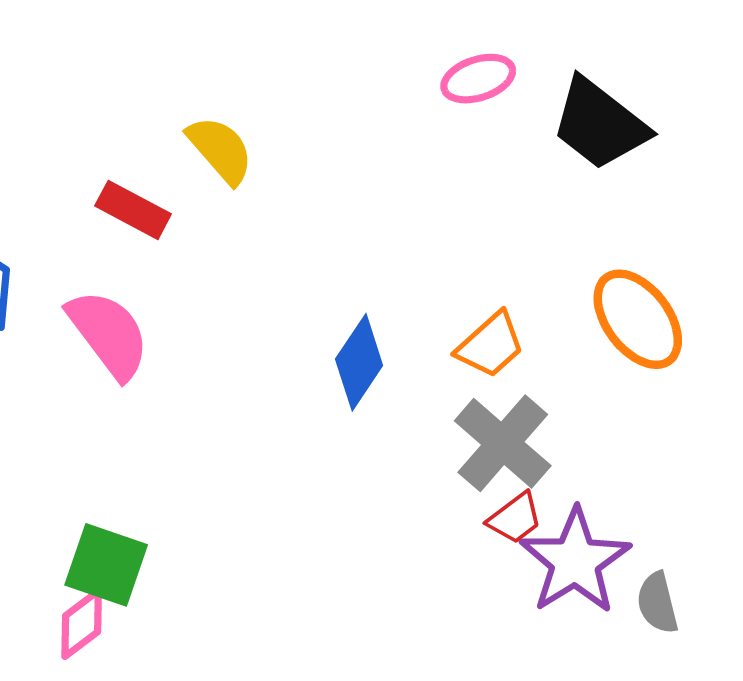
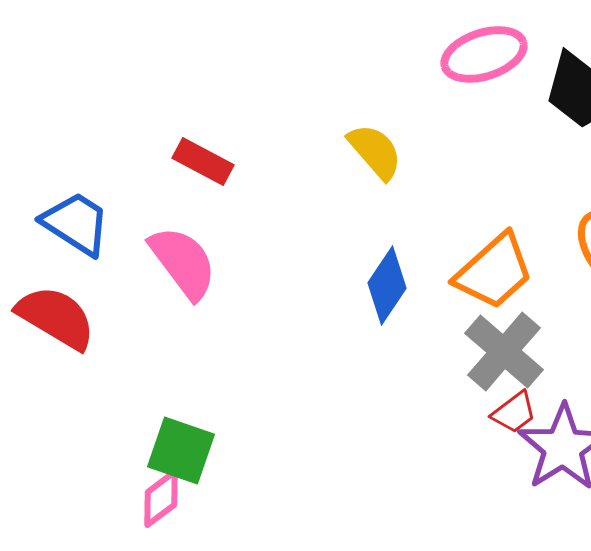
pink ellipse: (478, 79) -> (484, 54), size x1.4
yellow semicircle: (220, 150) -> (375, 151), moved
orange trapezoid: (490, 345) -> (494, 271), size x1.4

